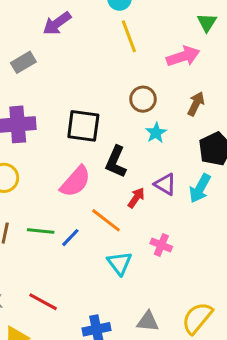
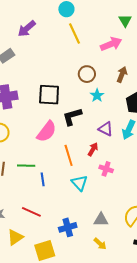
black L-shape: (116, 162) -> (72, 116), turned 55
red arrow: (136, 198) -> (93, 149), moved
orange line: (106, 220) -> (69, 155), turned 40
blue line: (70, 238) -> (43, 179), moved, turned -48

